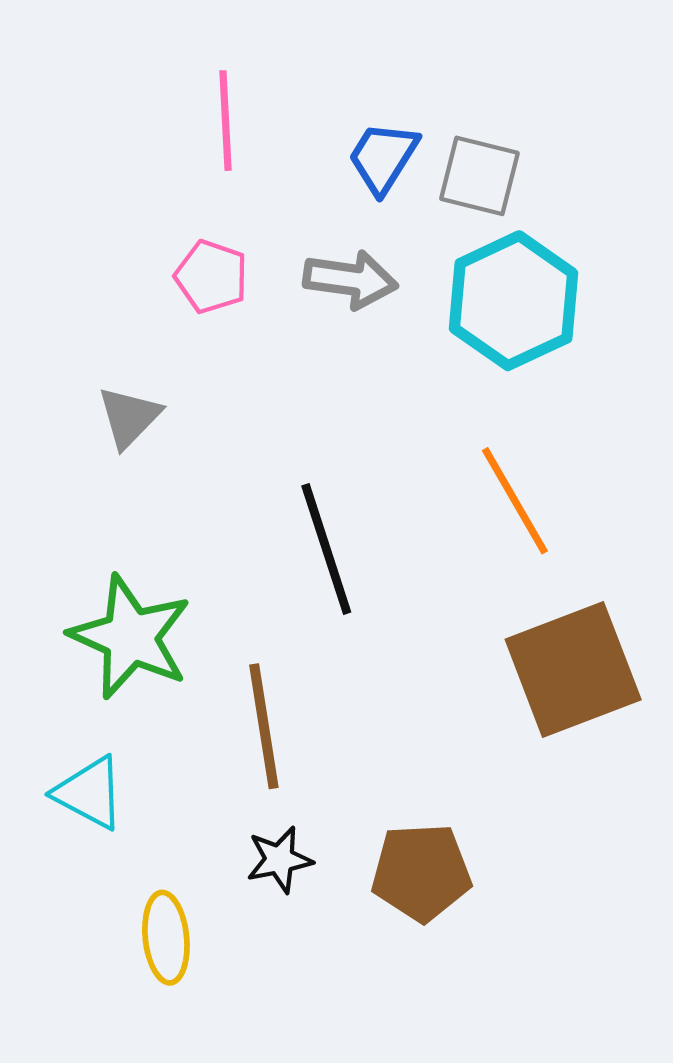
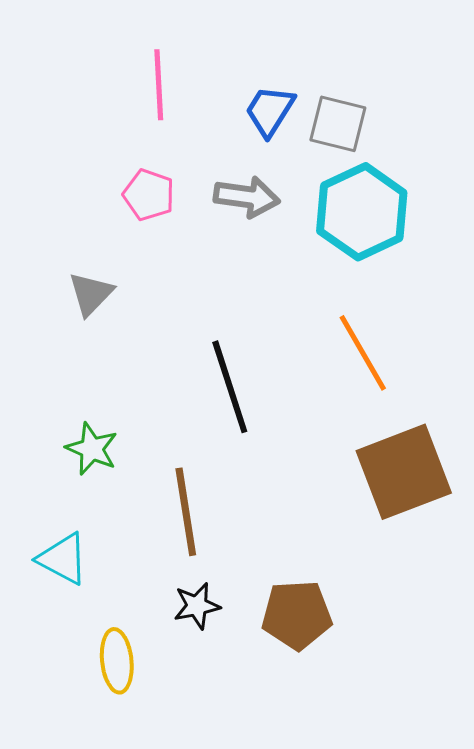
green star: (131, 637) -> (92, 449), size x0.6

